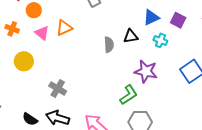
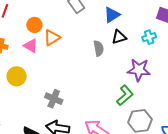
orange circle: (34, 10) -> (34, 25), moved
blue triangle: (151, 18) -> (112, 15), moved
cyan cross: (160, 40) -> (149, 37), turned -32

